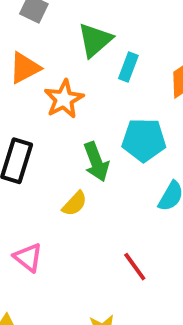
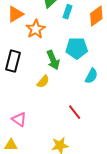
pink triangle: (28, 257) -> (19, 119), moved

